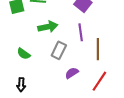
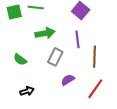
black arrow: (21, 85) -> (27, 91), moved, turned -112

